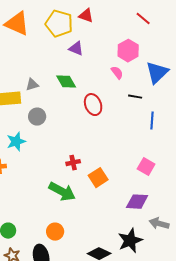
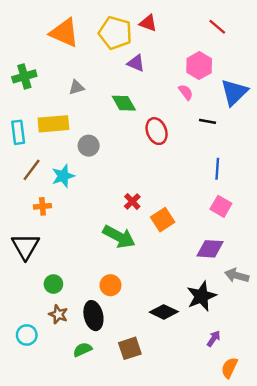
gray triangle: (32, 85) -> (76, 87), moved
blue line: (152, 121) -> (217, 169), moved
red cross: (73, 163) -> (132, 201), turned -32

